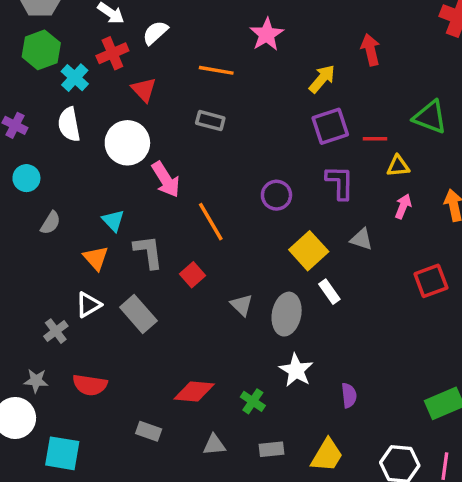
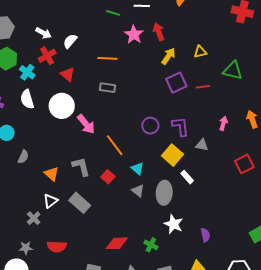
red arrow: (370, 50) -> (159, 32), moved
yellow triangle: (398, 166) -> (200, 52), moved
purple L-shape: (340, 182) -> (180, 126), moved
cyan triangle: (113, 221) -> (137, 169), moved

